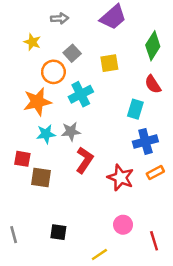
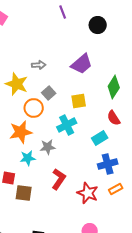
yellow star: (32, 42) -> (17, 84), size x1.6
cyan cross: (81, 94) -> (67, 125), moved
cyan rectangle: (135, 109) -> (100, 138), turned 42
gray star: (71, 132) -> (48, 147), moved

